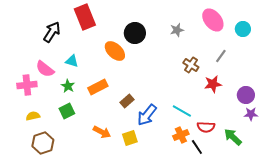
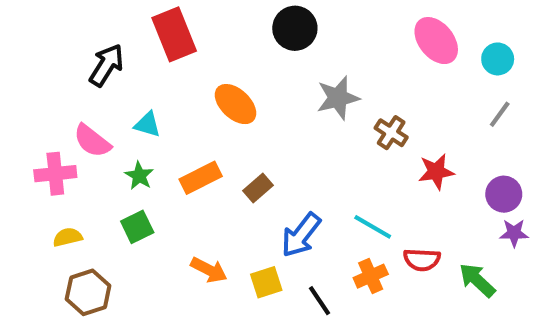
gray star: (177, 30) -> (338, 98), moved, size x1.5
black circle: (135, 33) -> (295, 28), moved
gray line: (221, 56) -> (500, 114), moved
brown rectangle: (127, 101) -> (258, 188), moved
black line: (197, 147) -> (319, 301), moved

